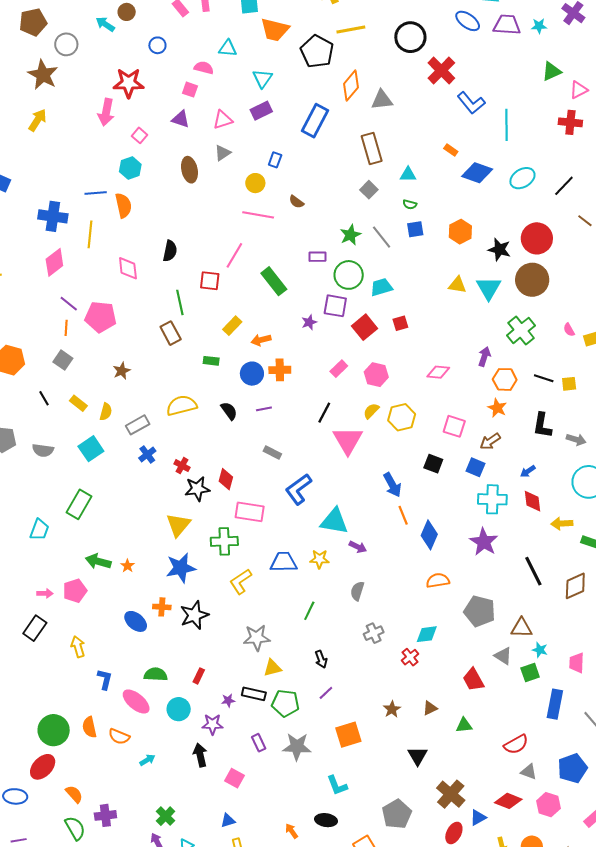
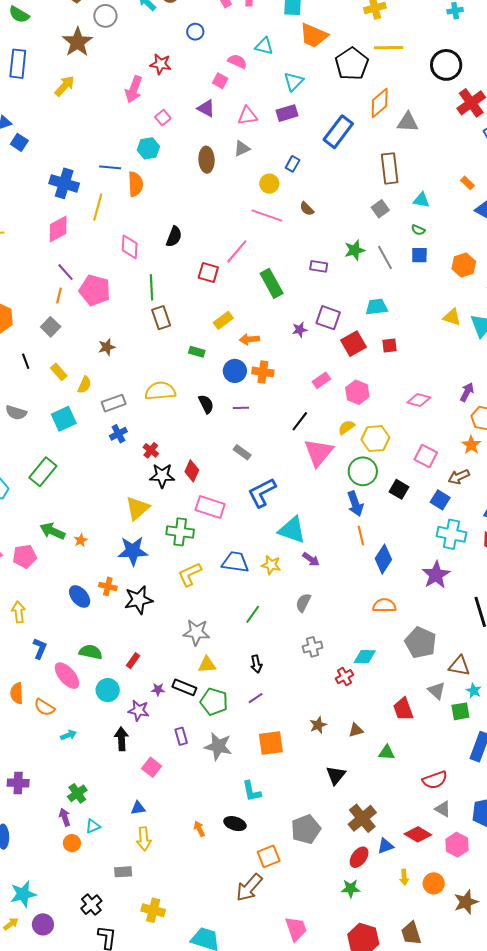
red star: (129, 83) -> (161, 64), size x0.7
green circle: (349, 275) -> (363, 471), moved
green line: (180, 302) -> (151, 287), moved

